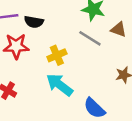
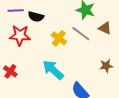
yellow cross: (57, 55) -> (59, 38), moved, turned -35

